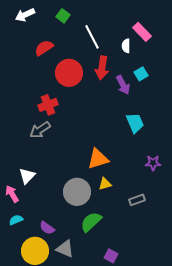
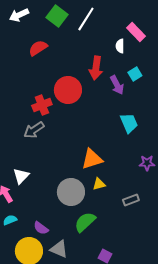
green square: (63, 16) -> (57, 16), size x1.5
white line: (92, 37) -> (86, 19), moved, turned 60
red circle: (69, 73) -> (68, 90), moved

